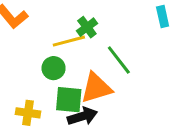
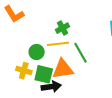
yellow line: (69, 41) -> (58, 44), moved
yellow cross: (28, 113) -> (24, 71), moved

